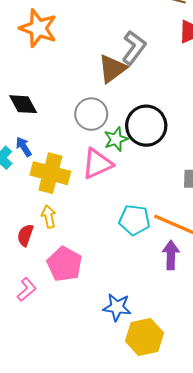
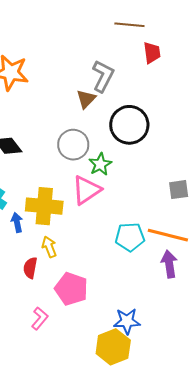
brown triangle: (112, 69) -> (86, 99), size x0.7
black circle: (146, 126) -> (129, 125), moved
blue arrow: (24, 147) -> (17, 222), moved, turned 30
yellow hexagon: (144, 337) -> (113, 347), moved

